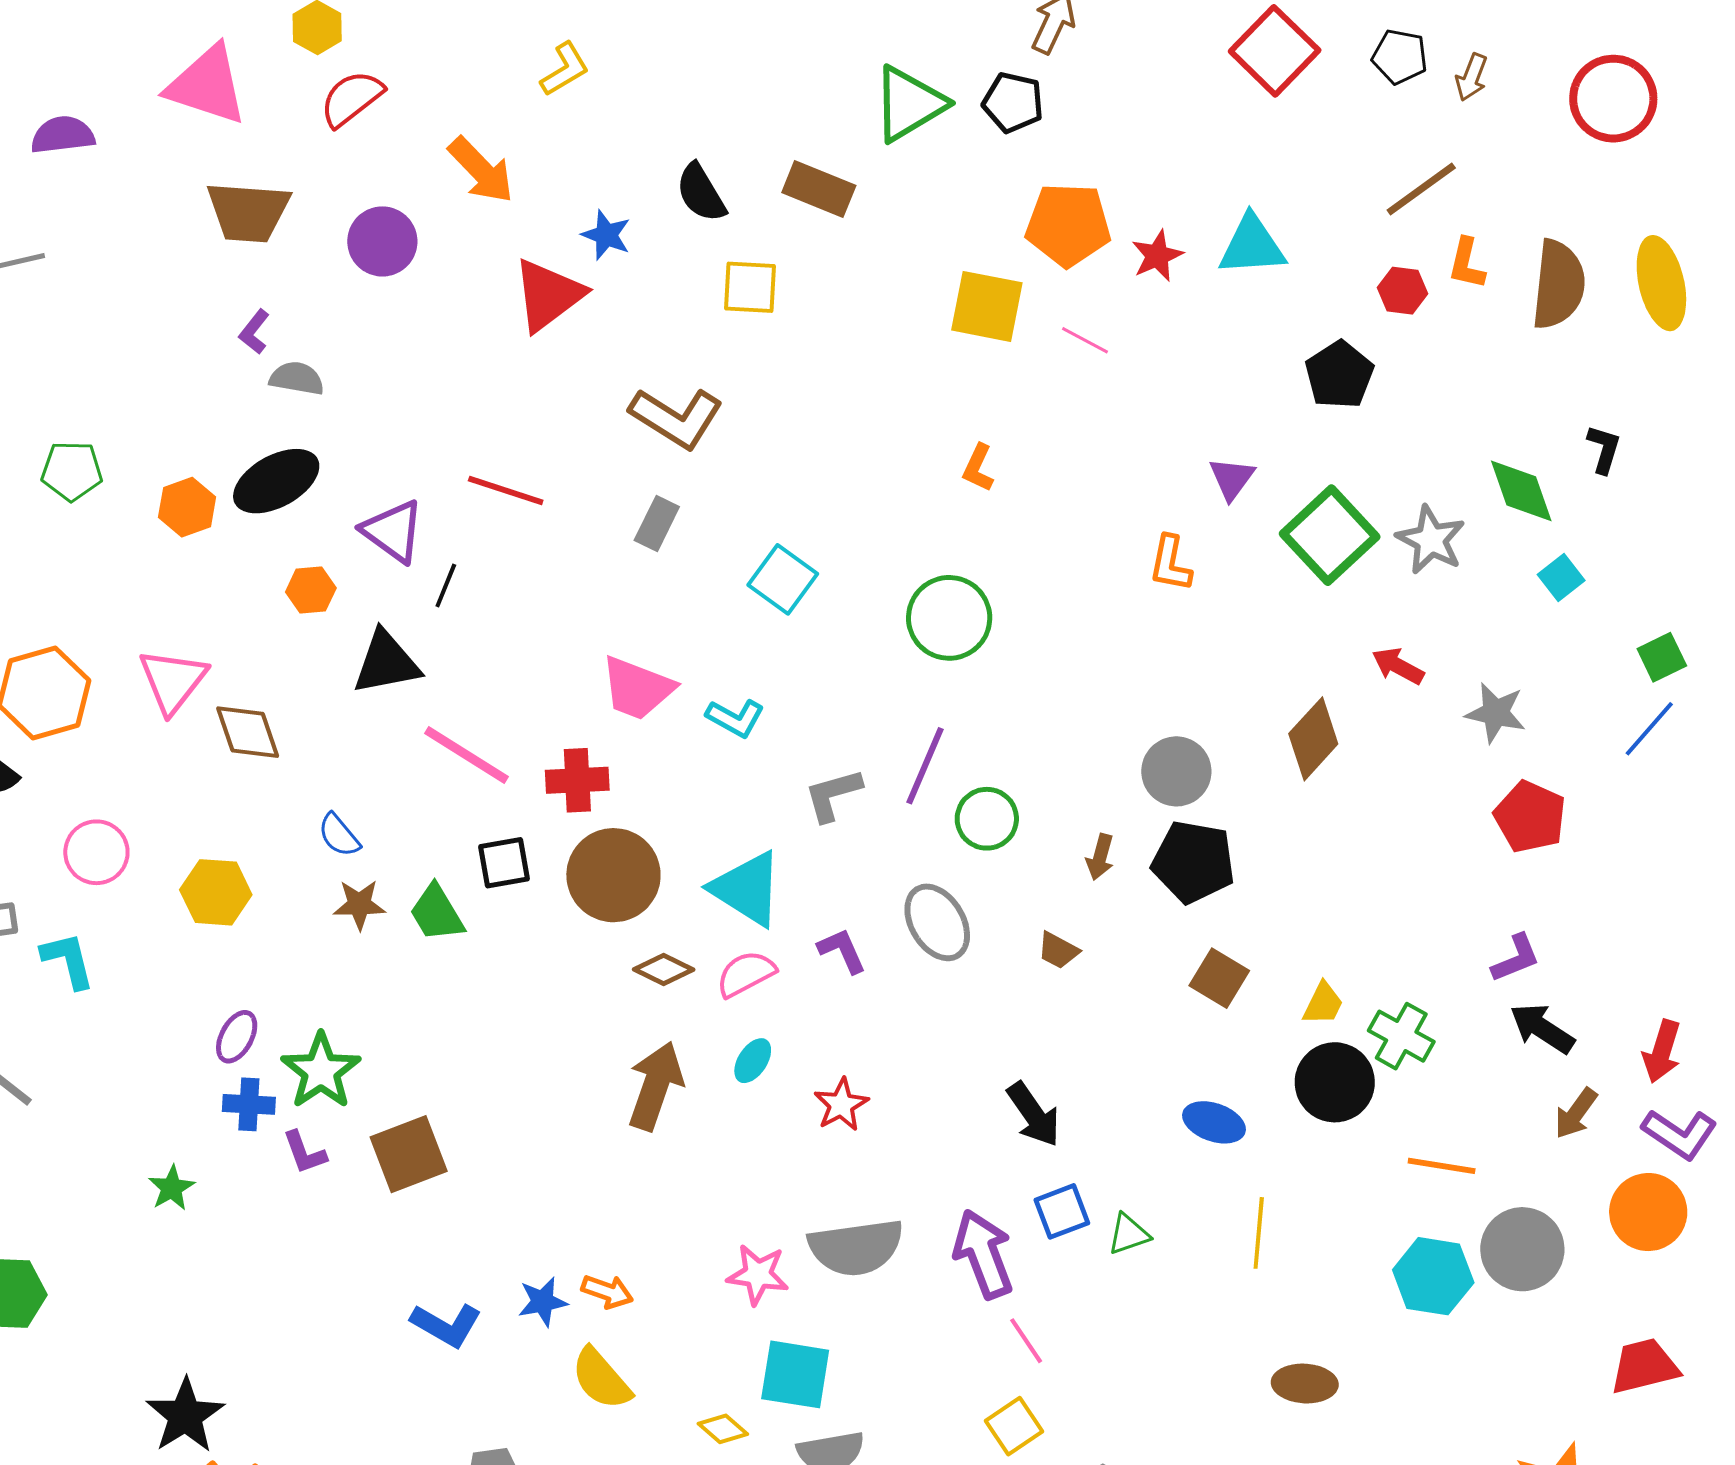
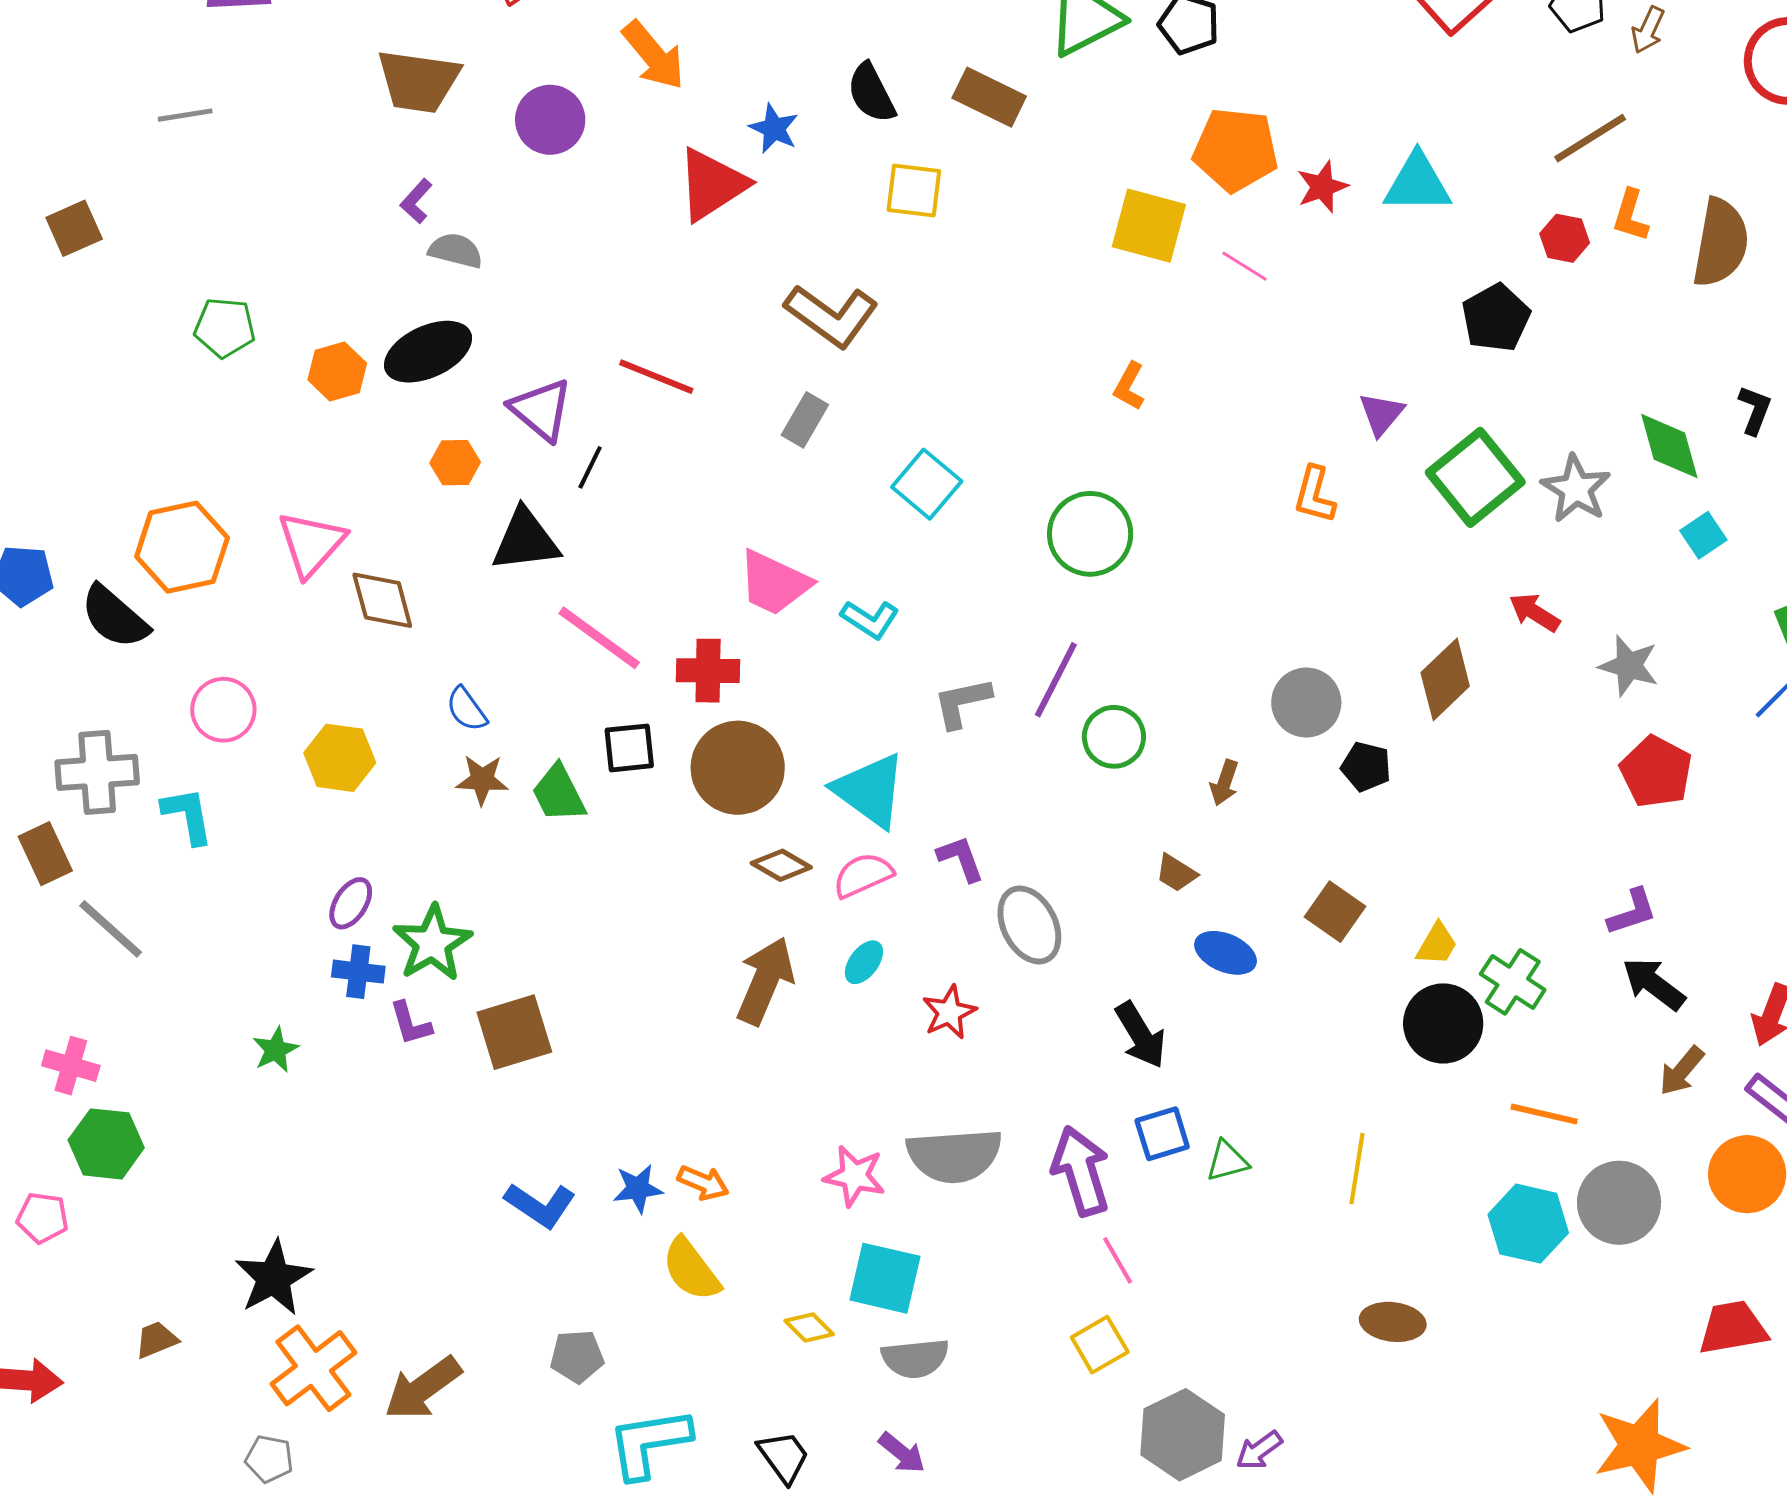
black pentagon: (1193, 862) -> (1366, 767), moved, size x0.6
gray ellipse: (937, 922) -> (1029, 925), moved
blue ellipse: (1214, 1122) -> (1225, 953), moved

